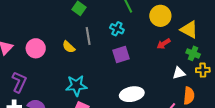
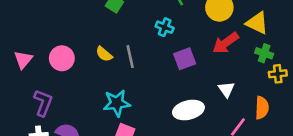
gray line: (88, 36) -> (130, 57), moved
red arrow: (164, 44) -> (226, 43), size x1.5
purple square: (121, 55) -> (185, 59), moved
white triangle: (179, 73) -> (226, 89), moved, turned -48

